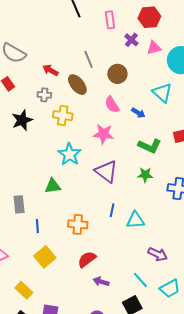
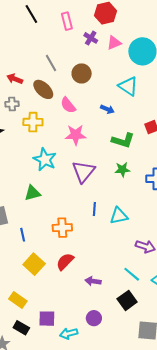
pink semicircle: (112, 105) -> (68, 105), moved
purple triangle: (106, 171) -> (83, 172), turned 40
red semicircle: (87, 259) -> (65, 262), moved

